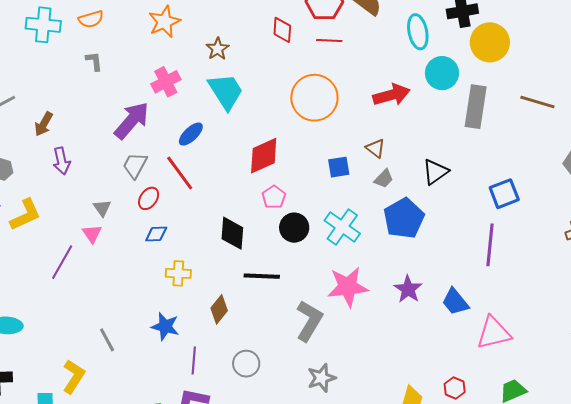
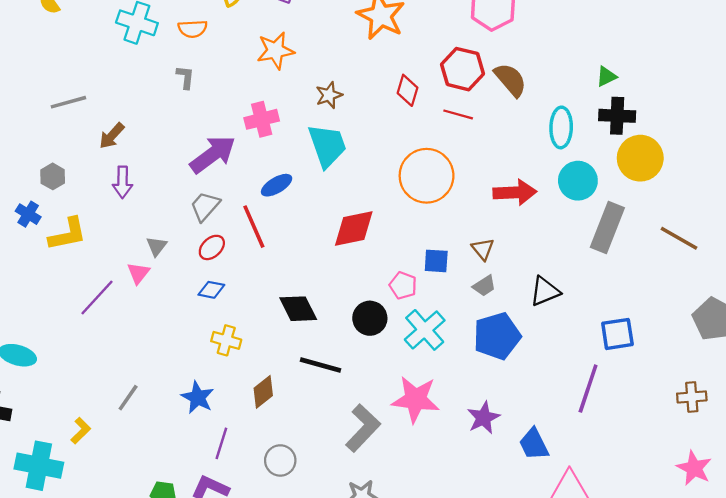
pink pentagon: (274, 197) -> (403, 285), moved, turned -30
black diamond: (232, 233) -> (298, 309), turned -44
gray line: (107, 340) -> (128, 398), turned 50
yellow L-shape: (74, 377) -> (81, 431), size x0.7

